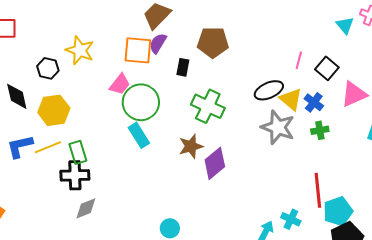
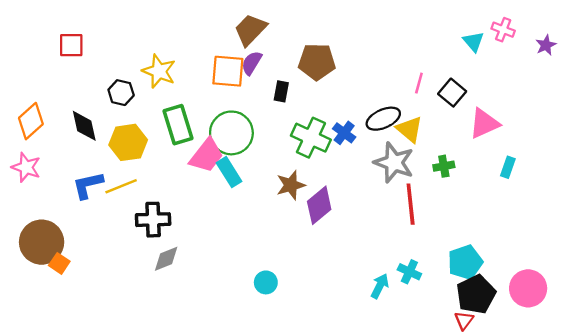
pink trapezoid: (120, 84) -> (206, 155), moved, size x1.4
blue cross: (314, 102) -> (344, 133), moved
green rectangle: (78, 152) -> (178, 125), moved, size x1.4
red line: (318, 190) -> (411, 204), moved

